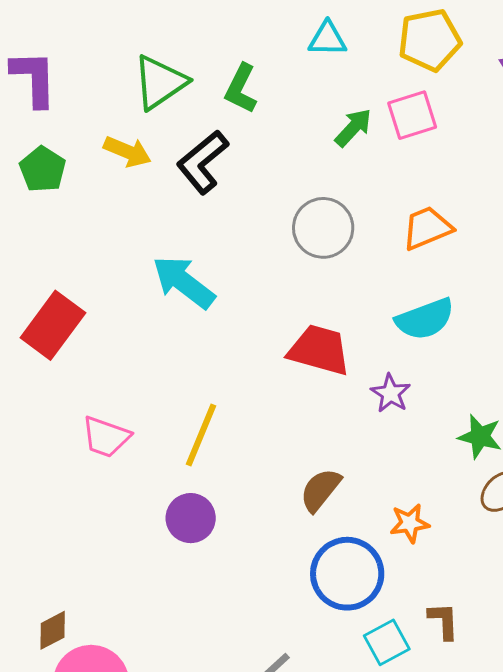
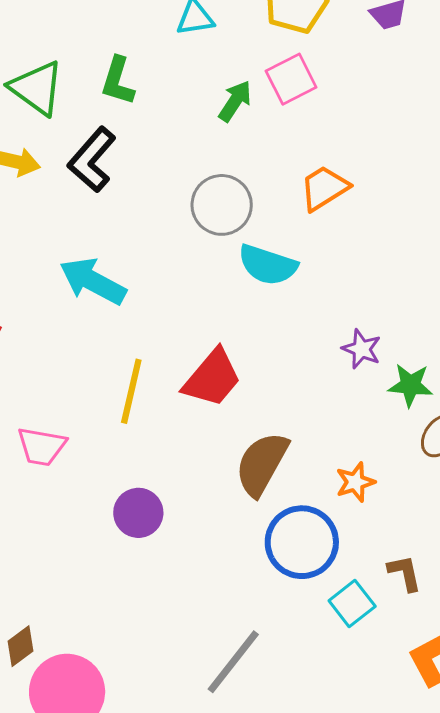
green triangle: (160, 82) -> (37, 88), turned -40
cyan semicircle: (425, 319) -> (268, 265), moved, turned 48
red trapezoid: (319, 350) -> (212, 378), moved, turned 124
purple star: (391, 393) -> (361, 349), moved
yellow line: (201, 435) -> (131, 391), moved
brown semicircle: (320, 490) -> (262, 464), size x1.4

